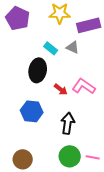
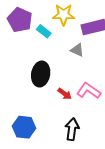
cyan rectangle: (51, 48) -> (44, 31), moved
blue hexagon: (32, 111) -> (24, 127), moved

